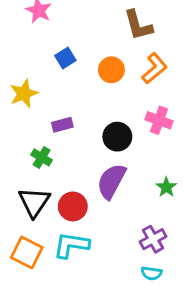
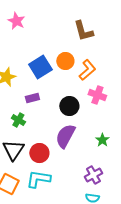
blue square: (65, 58) -> (40, 67), moved, size x1.6
orange L-shape: (154, 68) -> (87, 70), moved

